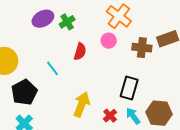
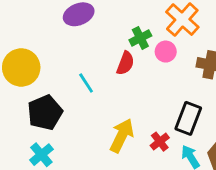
green cross: (67, 22) -> (140, 38), moved
red cross: (110, 116) -> (160, 142), moved

